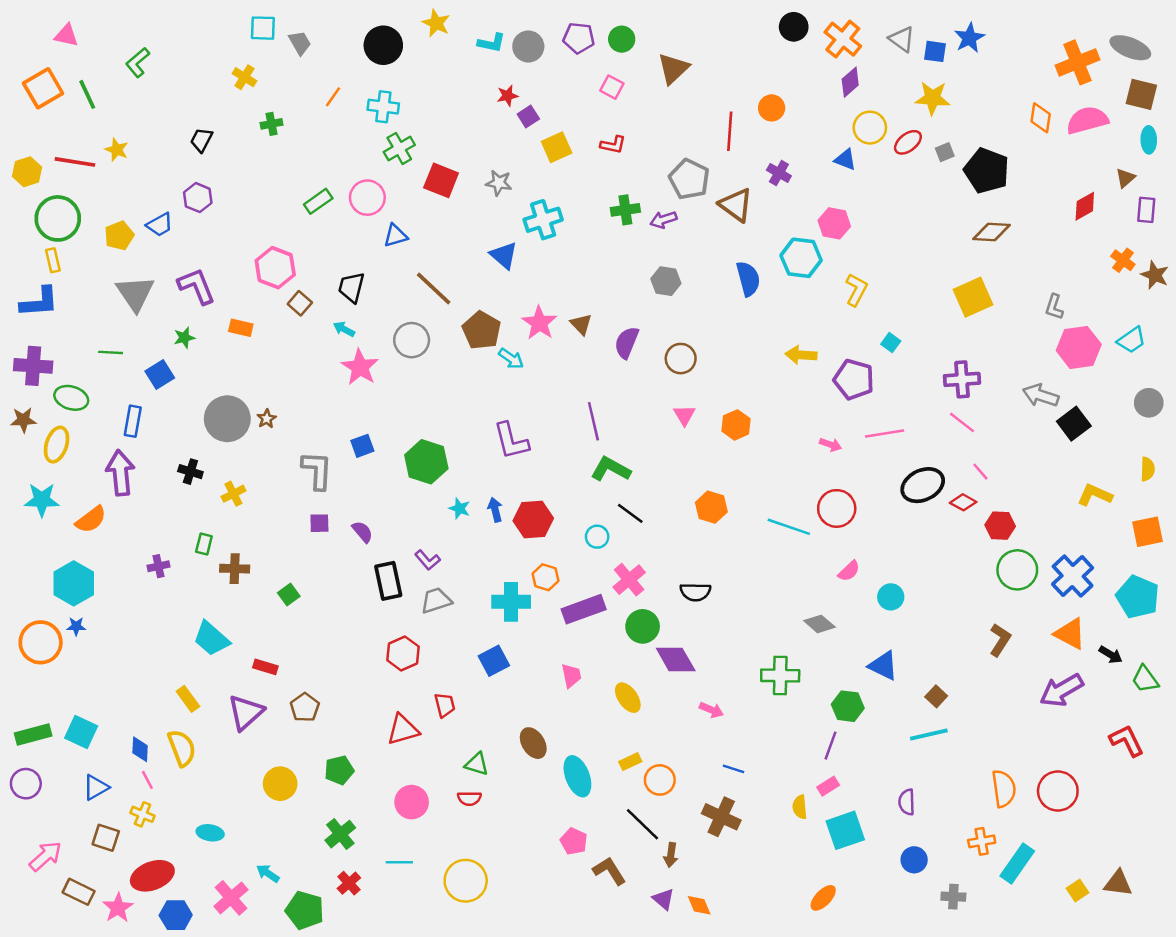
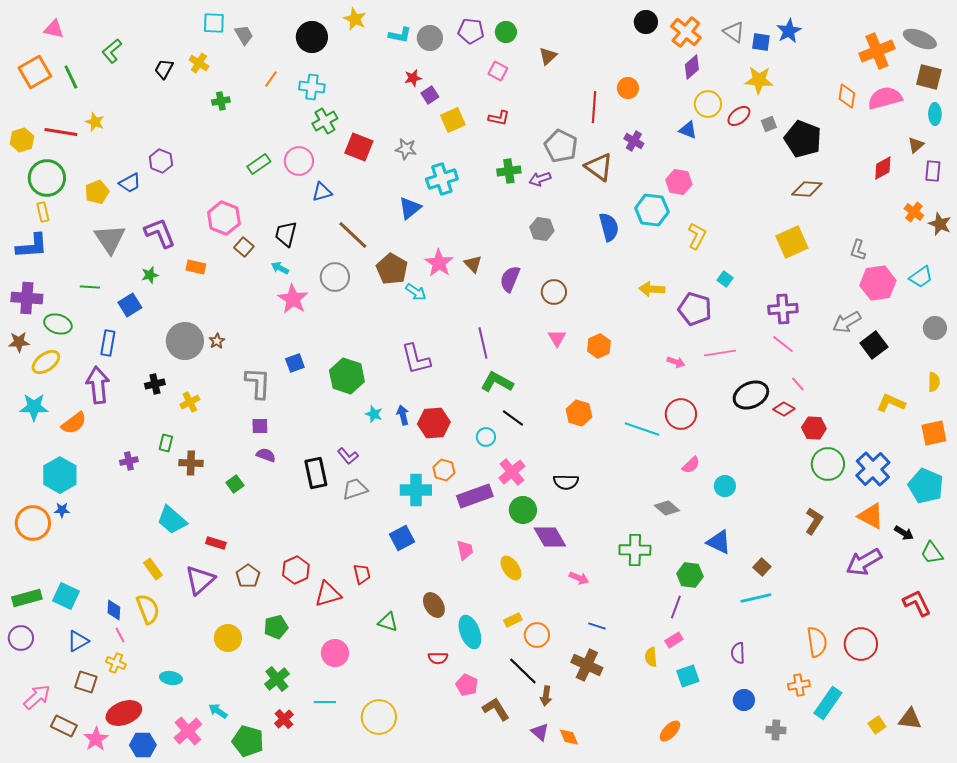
brown triangle: (673, 69) -> (548, 56), size x0.7
black trapezoid: (201, 140) -> (164, 69), moved
blue triangle: (504, 255) -> (410, 208), turned 40
gray arrow: (1041, 395) -> (847, 322), turned -48
yellow ellipse: (57, 445) -> (46, 362), turned 36
black cross: (190, 472) -> (155, 384), turned -30
purple semicircle: (362, 532) -> (266, 455), moved, turned -30
red hexagon: (403, 653) -> (296, 570), moved
red semicircle: (469, 798) -> (438, 658), moved
cyan square: (845, 830) -> (688, 676), size x0.7

